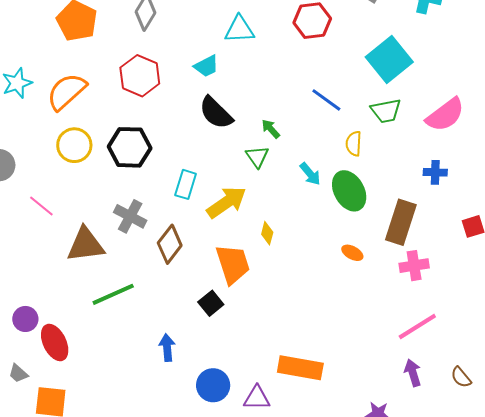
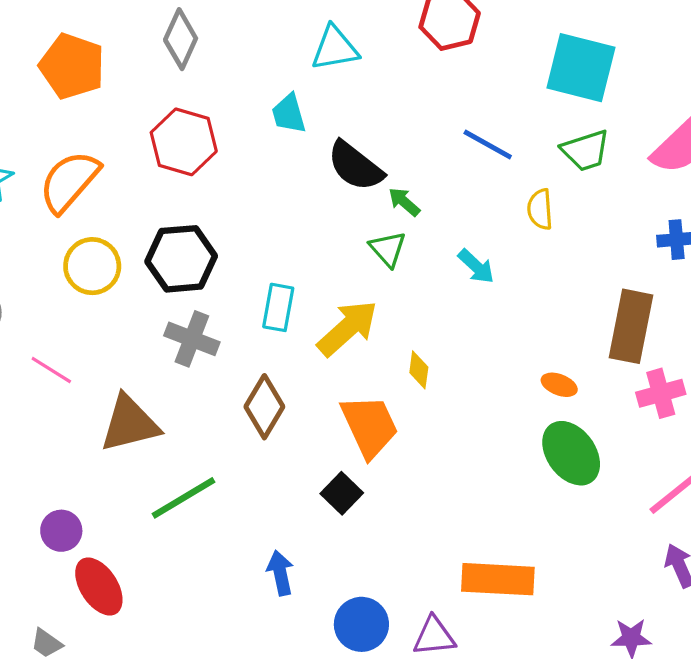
cyan square: (389, 60) -> (581, 68), turned -30
cyan trapezoid: (206, 66) -> (289, 114), turned 108
black semicircle: (216, 113) -> (355, 166), moved
green ellipse: (349, 191) -> (571, 453), moved
gray cross: (130, 216) -> (192, 339), moved
purple circle: (25, 319) -> (61, 531), moved

